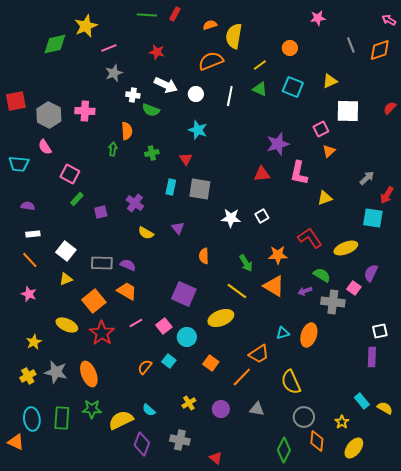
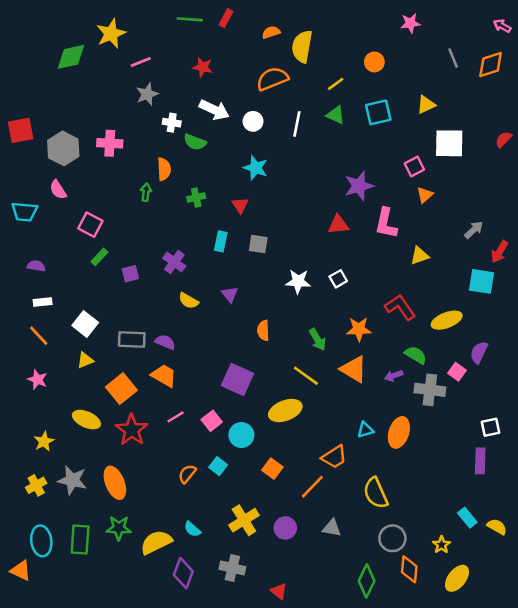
cyan square: (293, 87) -> (378, 112), turned -35
gray square: (200, 189) -> (258, 244), size x0.7
yellow cross: (189, 403) -> (244, 520), size x1.6

